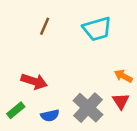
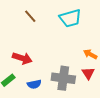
brown line: (45, 26) -> (30, 16), turned -64
gray cross: (88, 108) -> (63, 78), turned -35

